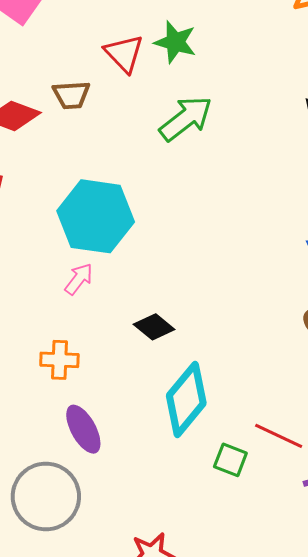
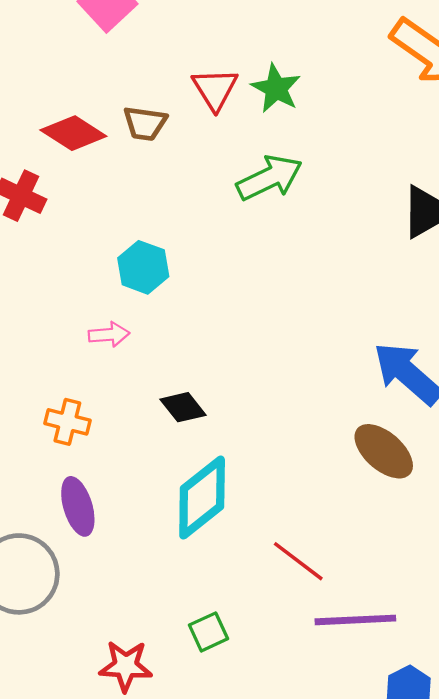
cyan hexagon: (96, 216) -> (143, 267), size x0.6
pink arrow: (79, 279) -> (109, 335), turned 36
green square: (230, 460) -> (208, 632), moved, turned 32

